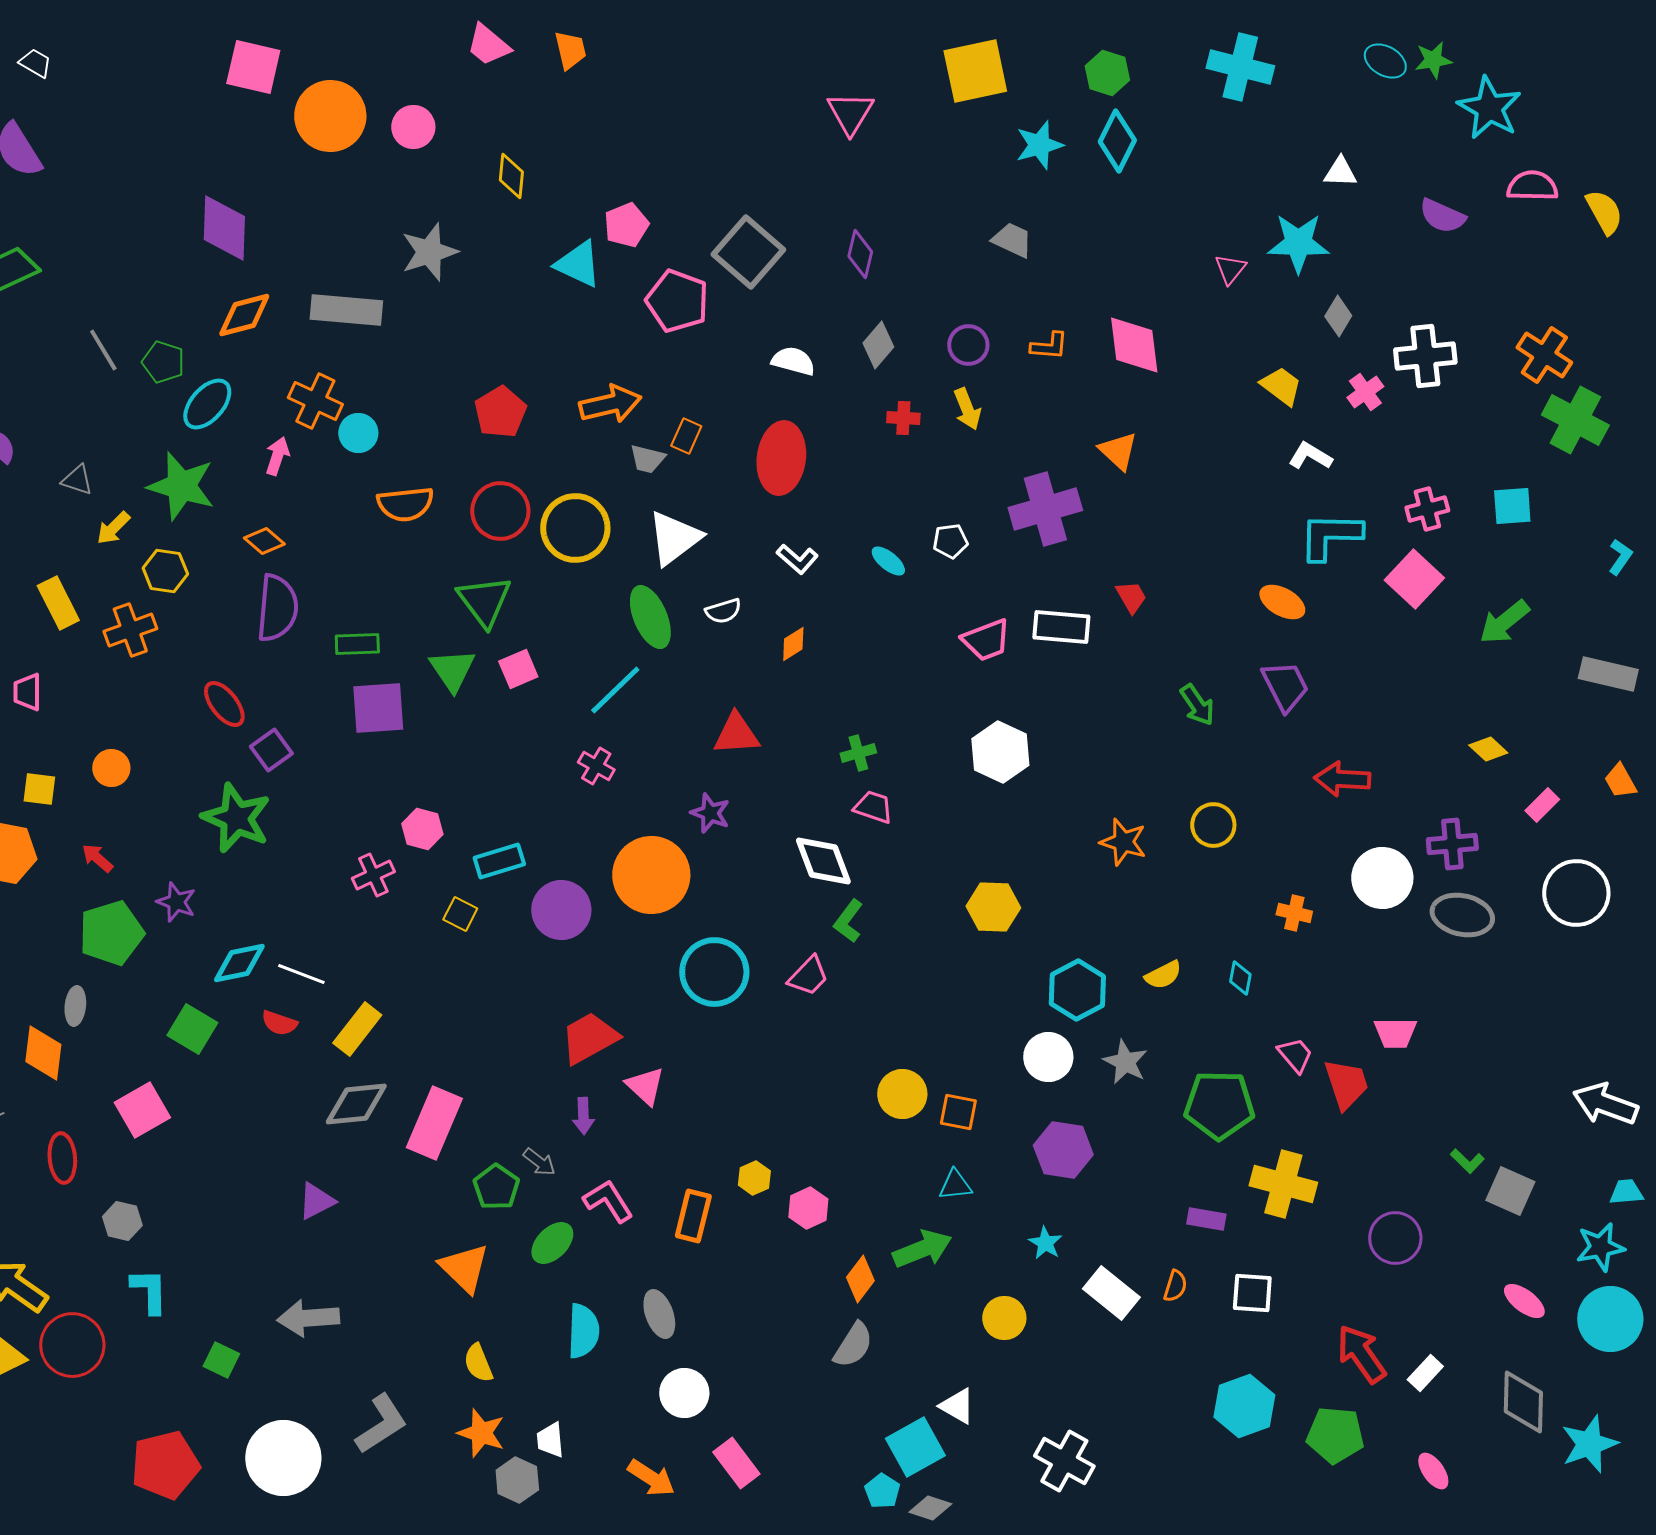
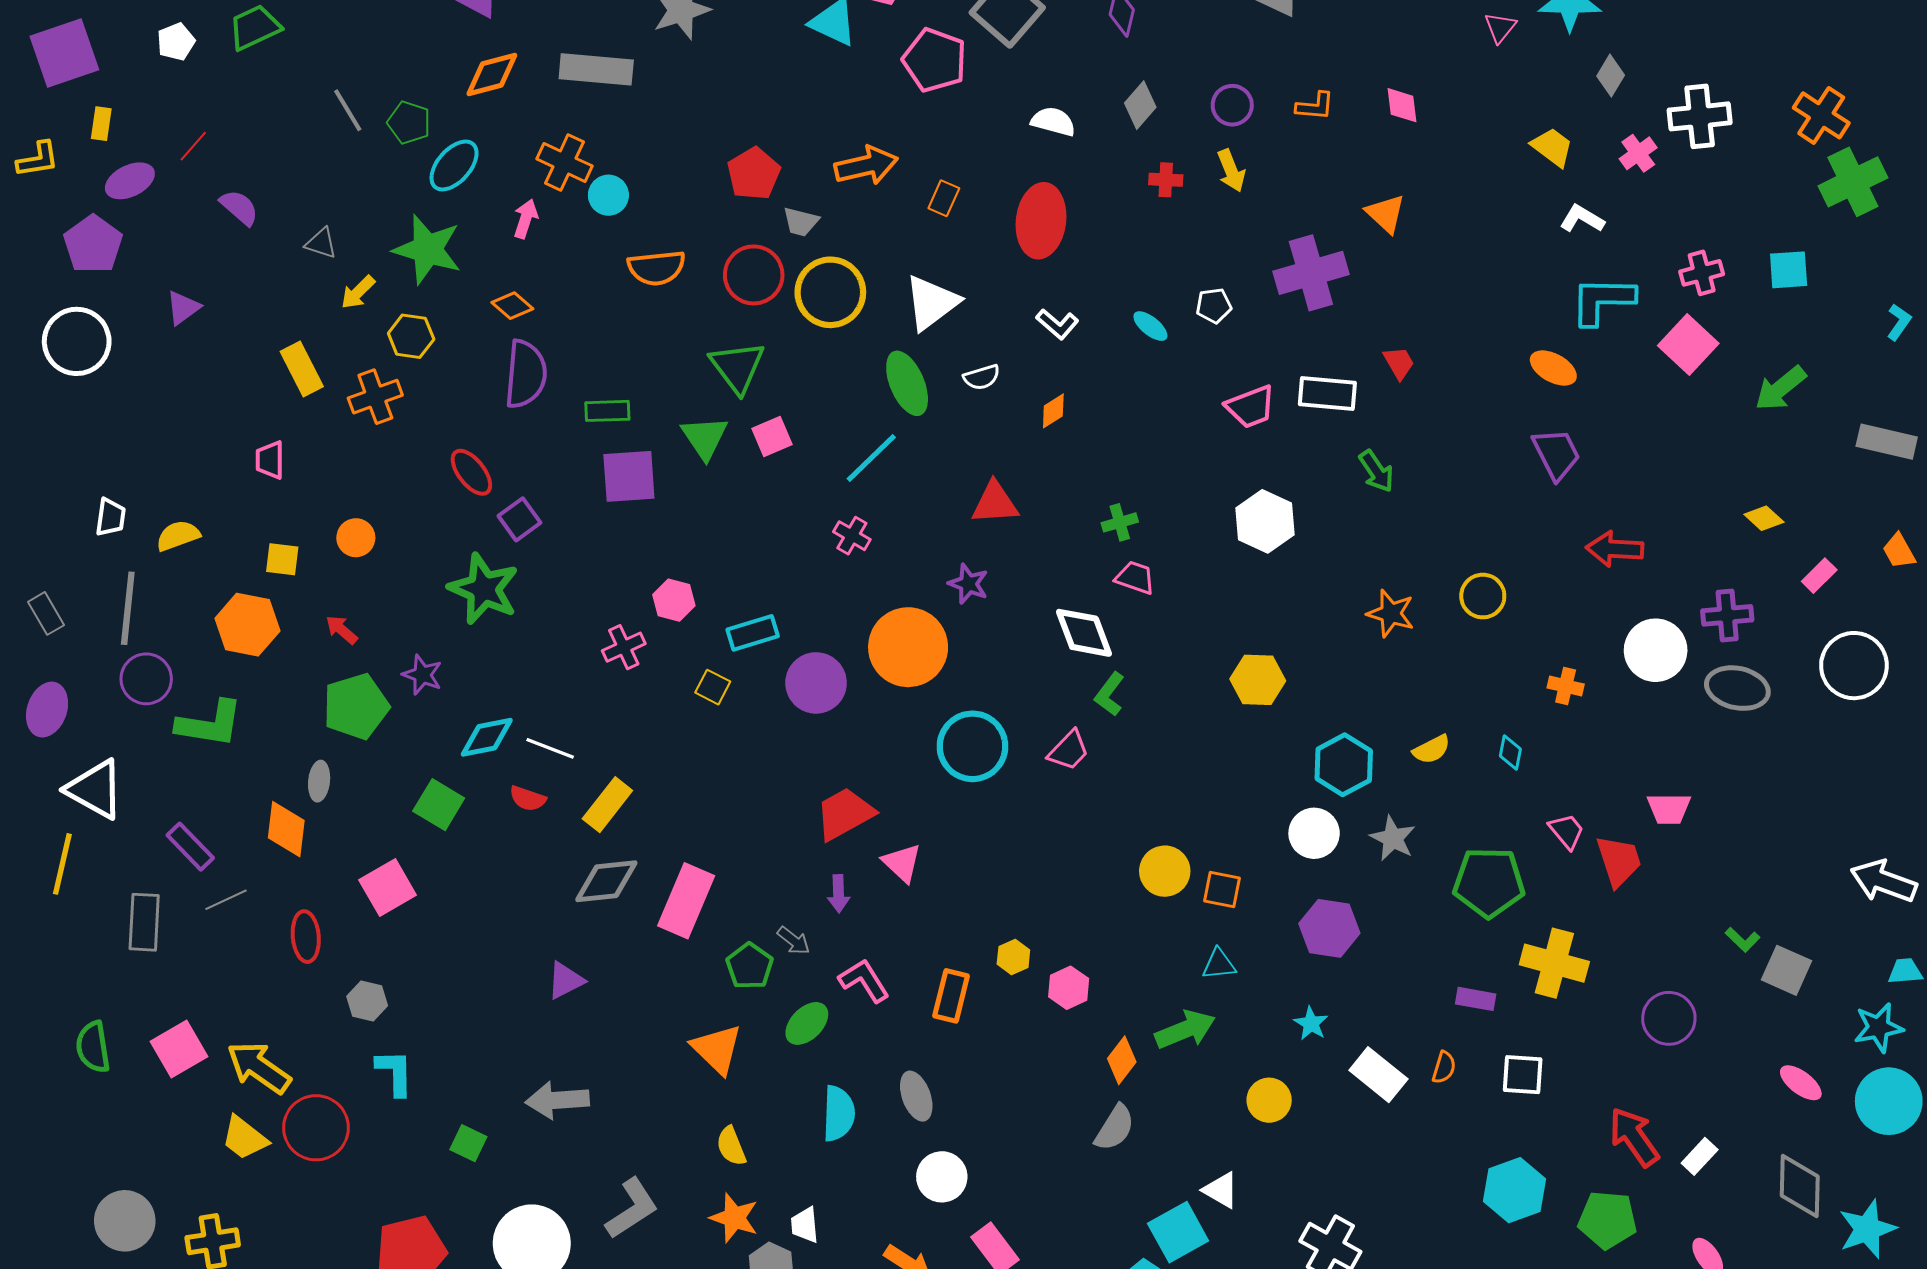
pink diamond: (1134, 345) -> (1402, 105), size x0.6
green cross: (1575, 420) -> (1853, 182), turned 36
gray trapezoid: (647, 459) -> (801, 222), moved
green arrow: (1197, 705) -> (1376, 471), moved

